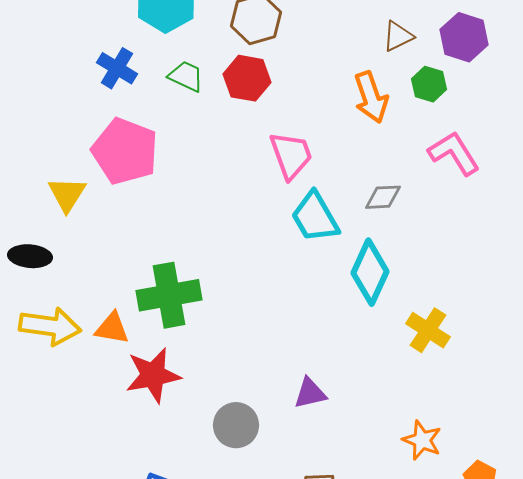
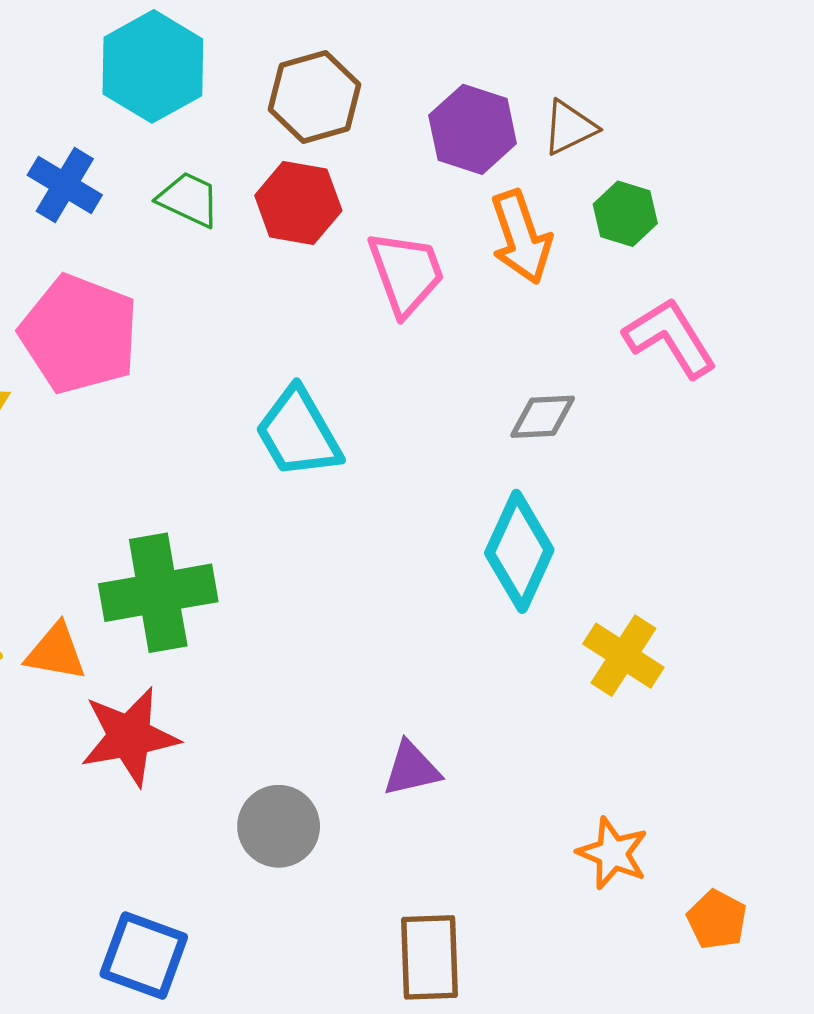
purple hexagon: (464, 37) -> (473, 129), moved
pink trapezoid: (291, 155) -> (406, 273), moved
cyan trapezoid: (315, 217) -> (298, 433), moved

